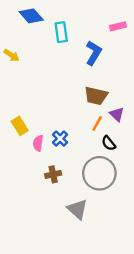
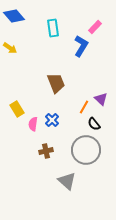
blue diamond: (31, 16) -> (14, 16), moved
pink rectangle: (118, 26) -> (95, 27), moved, turned -32
brown trapezoid: (96, 96) -> (56, 83), moved, turned -125

